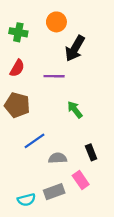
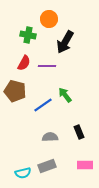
green cross: (18, 32) -> (28, 35), moved
red semicircle: (17, 68) -> (24, 63), moved
blue line: (34, 141) -> (43, 105), moved
pink rectangle: (81, 180) -> (85, 165), moved, turned -56

